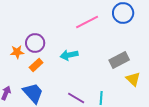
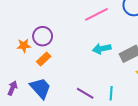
cyan arrow: (69, 55) -> (102, 49), moved

